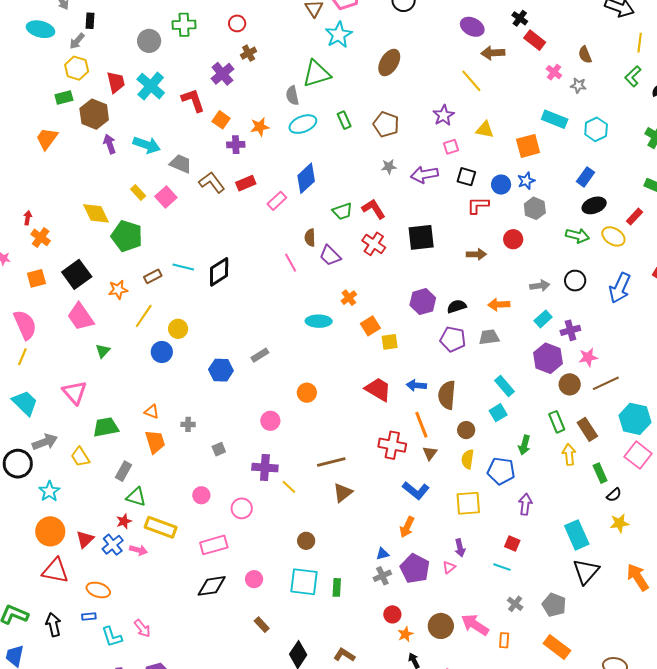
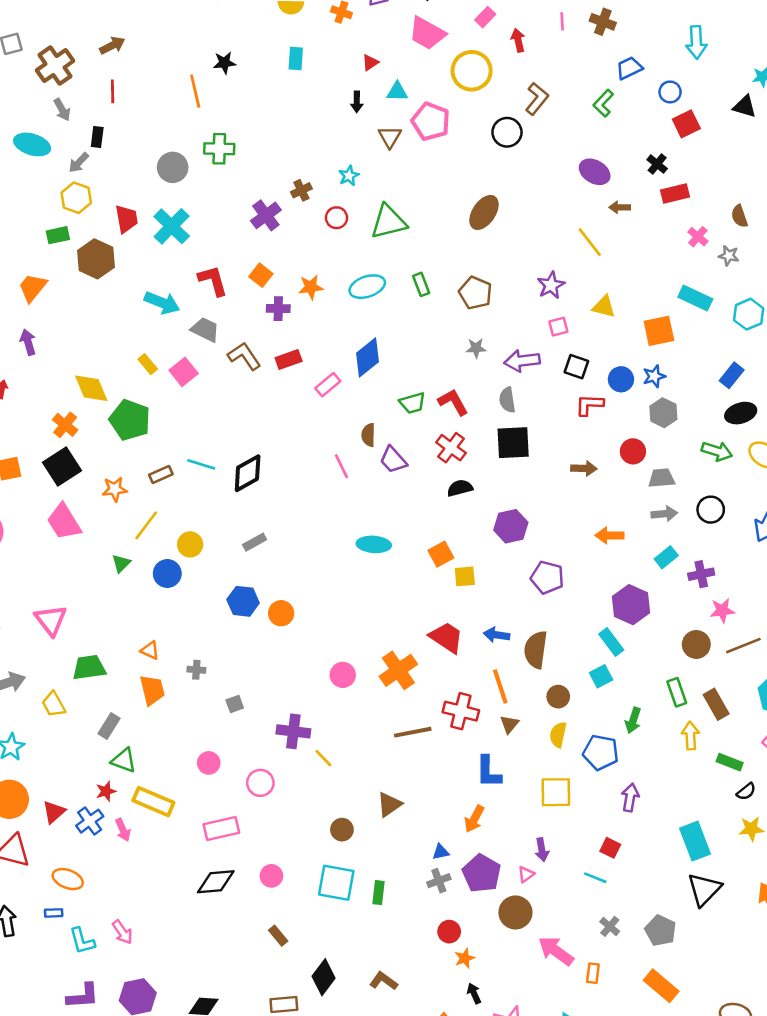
red circle: (237, 23) -> (337, 218), moved
cyan star: (339, 35) -> (349, 176), moved, size x0.6
red rectangle: (535, 40) -> (675, 194), turned -55
brown arrow: (493, 53) -> (620, 207), size x0.7
gray semicircle: (292, 95) -> (507, 400), moved
red L-shape: (193, 100) -> (213, 281), moved
purple arrow: (110, 144) -> (28, 342), moved
orange cross: (41, 237) -> (65, 425), moved
orange cross: (349, 298) -> (398, 670), moved, size x1.8
black semicircle: (457, 306) -> (460, 488), moved
gray trapezoid: (489, 337) -> (662, 478), moved
green triangle: (103, 351) -> (121, 563), moved
gray rectangle: (260, 355) -> (255, 542), moved
purple hexagon: (548, 358) -> (631, 605), moved
orange circle: (307, 393) -> (281, 613), moved
pink circle: (270, 421) -> (343, 675), moved
brown line: (331, 462) -> (413, 732), moved
green rectangle: (600, 473) -> (730, 762), turned -48
blue L-shape: (416, 490) -> (489, 772), turned 48
brown triangle: (343, 493) -> (389, 805), moved
pink arrow: (138, 550) -> (123, 830), turned 48
brown circle: (441, 626) -> (515, 912), moved

